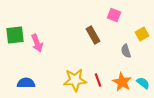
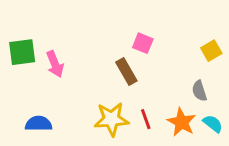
pink square: (114, 15) -> (143, 43), moved
brown rectangle: (93, 35) -> (126, 71), moved
gray semicircle: (126, 51) -> (199, 91), moved

